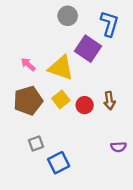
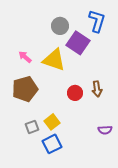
gray circle: (68, 16) -> (60, 26), moved
yellow square: (61, 99) -> (52, 122), moved

